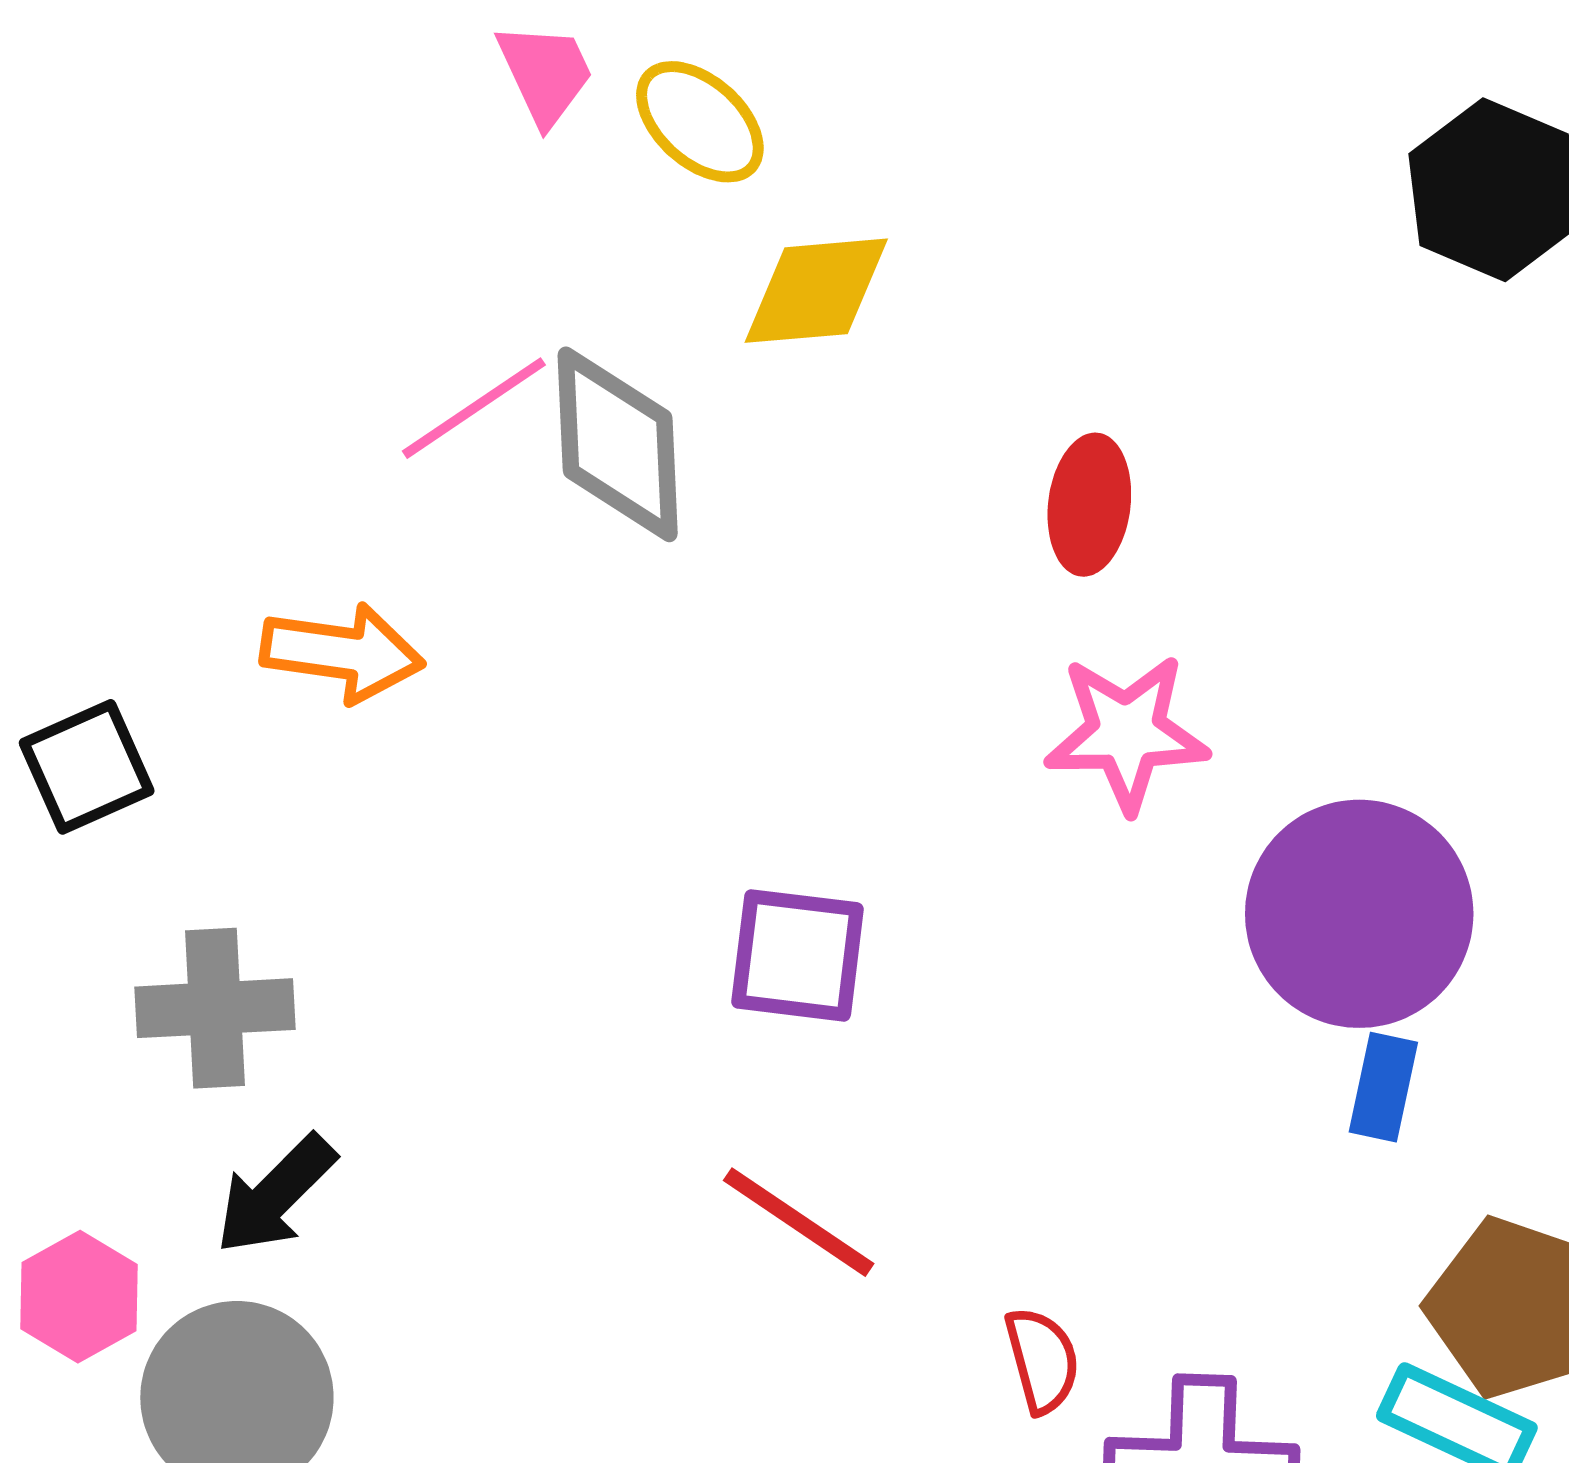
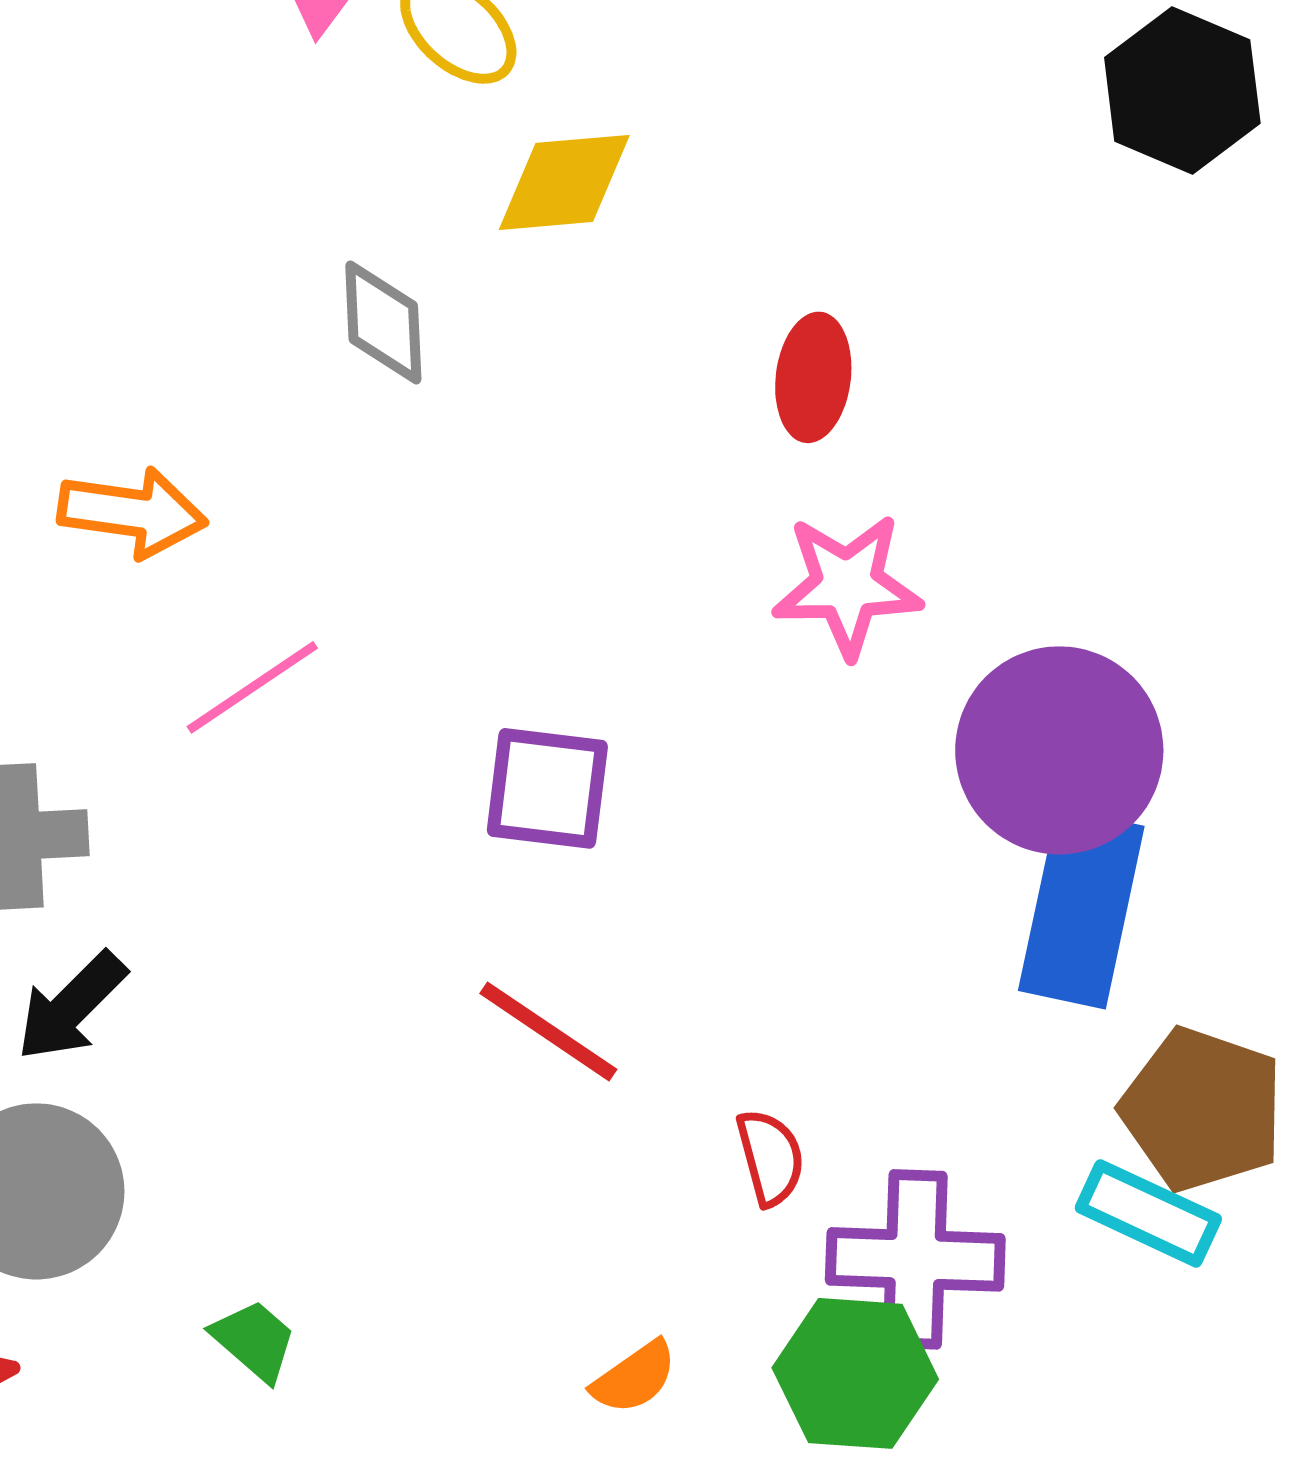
pink line: (474, 408) -> (252, 687), moved
gray diamond: (618, 444) -> (383, 322), size x0.7
blue rectangle: (1383, 1087) -> (1081, 908), size x2.0

